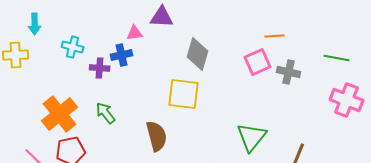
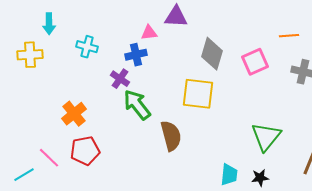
pink square: (258, 62) -> (255, 62), moved
purple cross: (100, 68) -> (120, 79), moved, turned 30
green arrow: (106, 113) -> (137, 105), moved, size x1.4
orange cross: (60, 114) -> (74, 114), size x0.7

